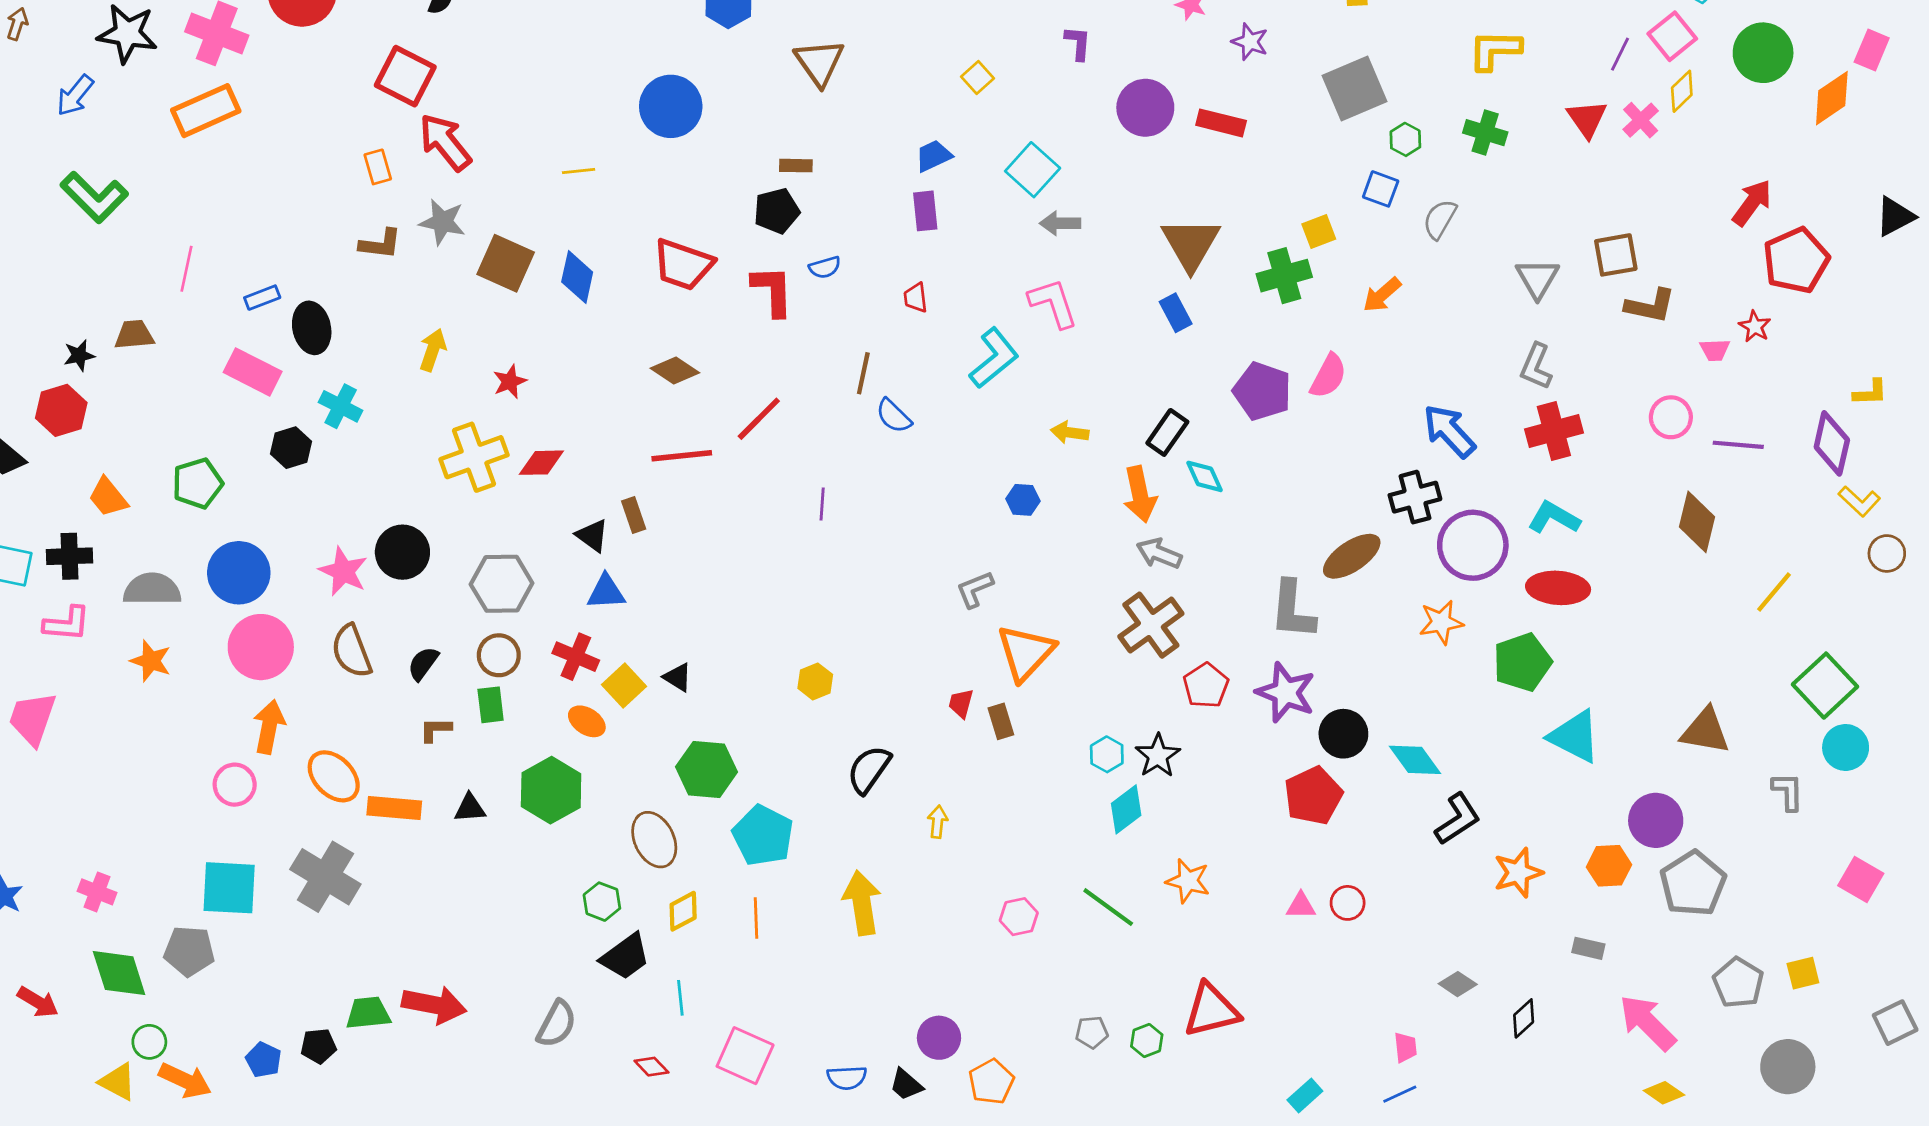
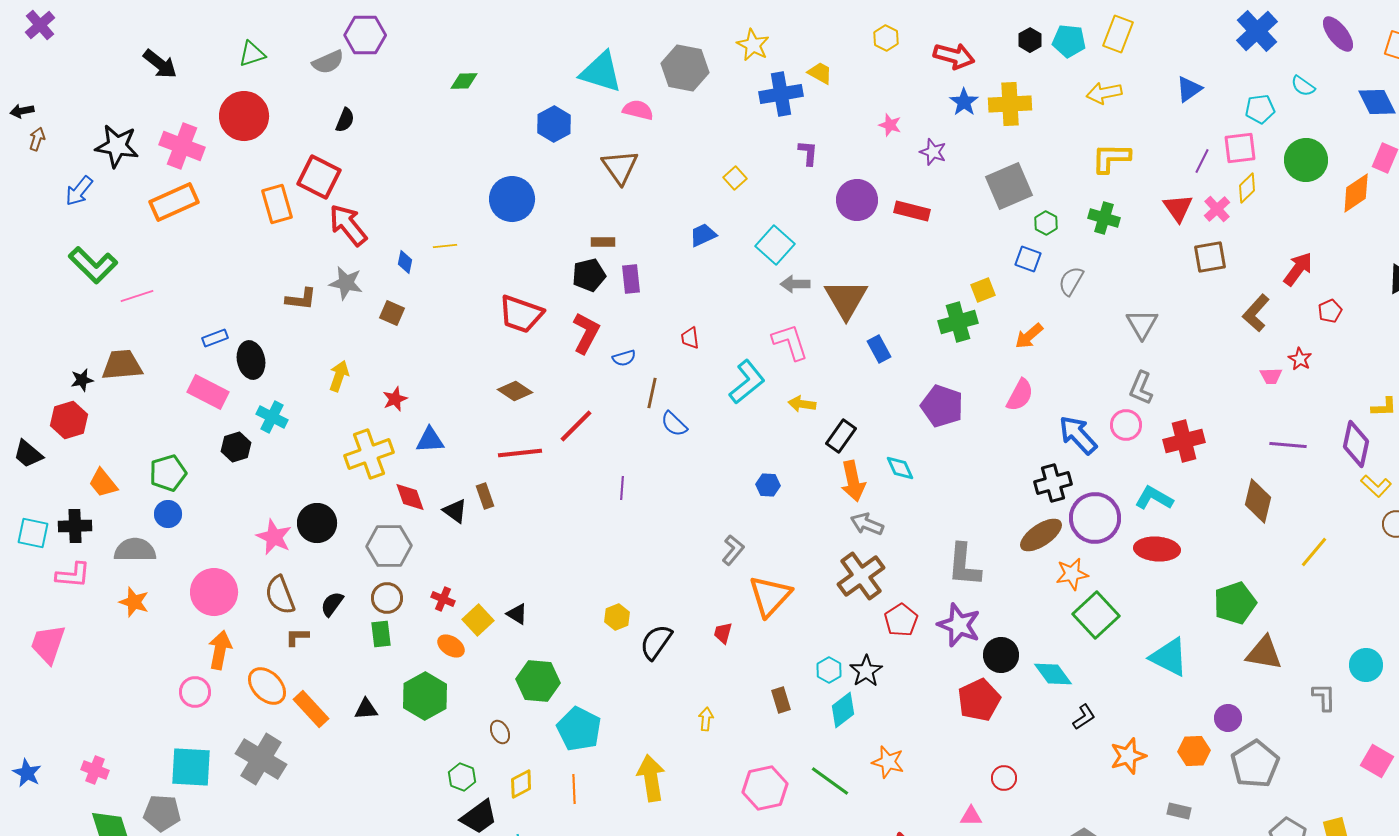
pink square: (1672, 36) -> (1240, 148), turned 32
orange rectangle: (378, 167) -> (277, 204), moved, size x1.5
purple rectangle: (925, 211) -> (631, 279), moved
brown triangle: (1191, 244) -> (846, 299), moved
brown square: (1616, 255) -> (1210, 257), moved
red pentagon: (1796, 260) -> (1330, 311), size x0.5
brown square: (506, 263) -> (392, 313), size x0.6
blue semicircle: (825, 267) -> (624, 358), moved
pink line: (186, 269) -> (137, 296), moved, turned 60
blue diamond: (577, 277) -> (405, 262), moved, size x0.6
red L-shape: (773, 291) -> (586, 333), turned 30
brown L-shape: (1650, 306) -> (1256, 313), moved, turned 120
brown trapezoid: (134, 335) -> (122, 365), size x1.4
pink semicircle: (1328, 376) -> (1020, 395), moved
pink circle: (1671, 417) -> (1126, 425), moved
red cross: (1554, 431) -> (1184, 441), moved
yellow arrow: (1070, 432) -> (802, 404), moved
black rectangle: (1167, 432) -> (841, 436), moved
red diamond: (541, 463) -> (410, 497), moved, turned 72
brown ellipse: (1352, 556) -> (1041, 535), moved
blue circle: (239, 573) -> (168, 514), moved, size x0.6
gray L-shape: (975, 589) -> (733, 550), turned 152
blue triangle: (606, 592) -> (430, 440), moved
red cross: (576, 657) -> (443, 599), size x0.7
green pentagon: (1522, 662) -> (1235, 603), moved
green square: (1825, 686) -> (1096, 615), moved
brown rectangle: (1001, 721) -> (781, 700), moved
brown L-shape: (435, 730) -> (297, 637), moved
black semicircle: (869, 769) -> (656, 642), moved
orange rectangle: (394, 808) -> (311, 709), turned 42
black L-shape: (1458, 819) -> (1084, 717), size x0.7
purple circle: (1656, 820) -> (1228, 718), size x0.7
brown ellipse: (654, 840) -> (500, 732), size x0.6
pink triangle: (1301, 906) -> (971, 816), moved
pink hexagon: (1019, 917) -> (765, 788), size x1.6

